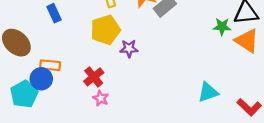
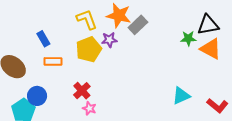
purple star: (129, 48) -> (109, 40), moved
orange rectangle: (50, 65) -> (53, 61), moved

